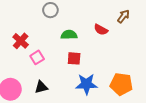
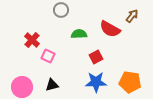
red semicircle: (101, 30) -> (110, 29), size x1.5
pink square: (37, 57) -> (48, 56), turned -32
red square: (74, 58) -> (96, 57), moved, turned -32

